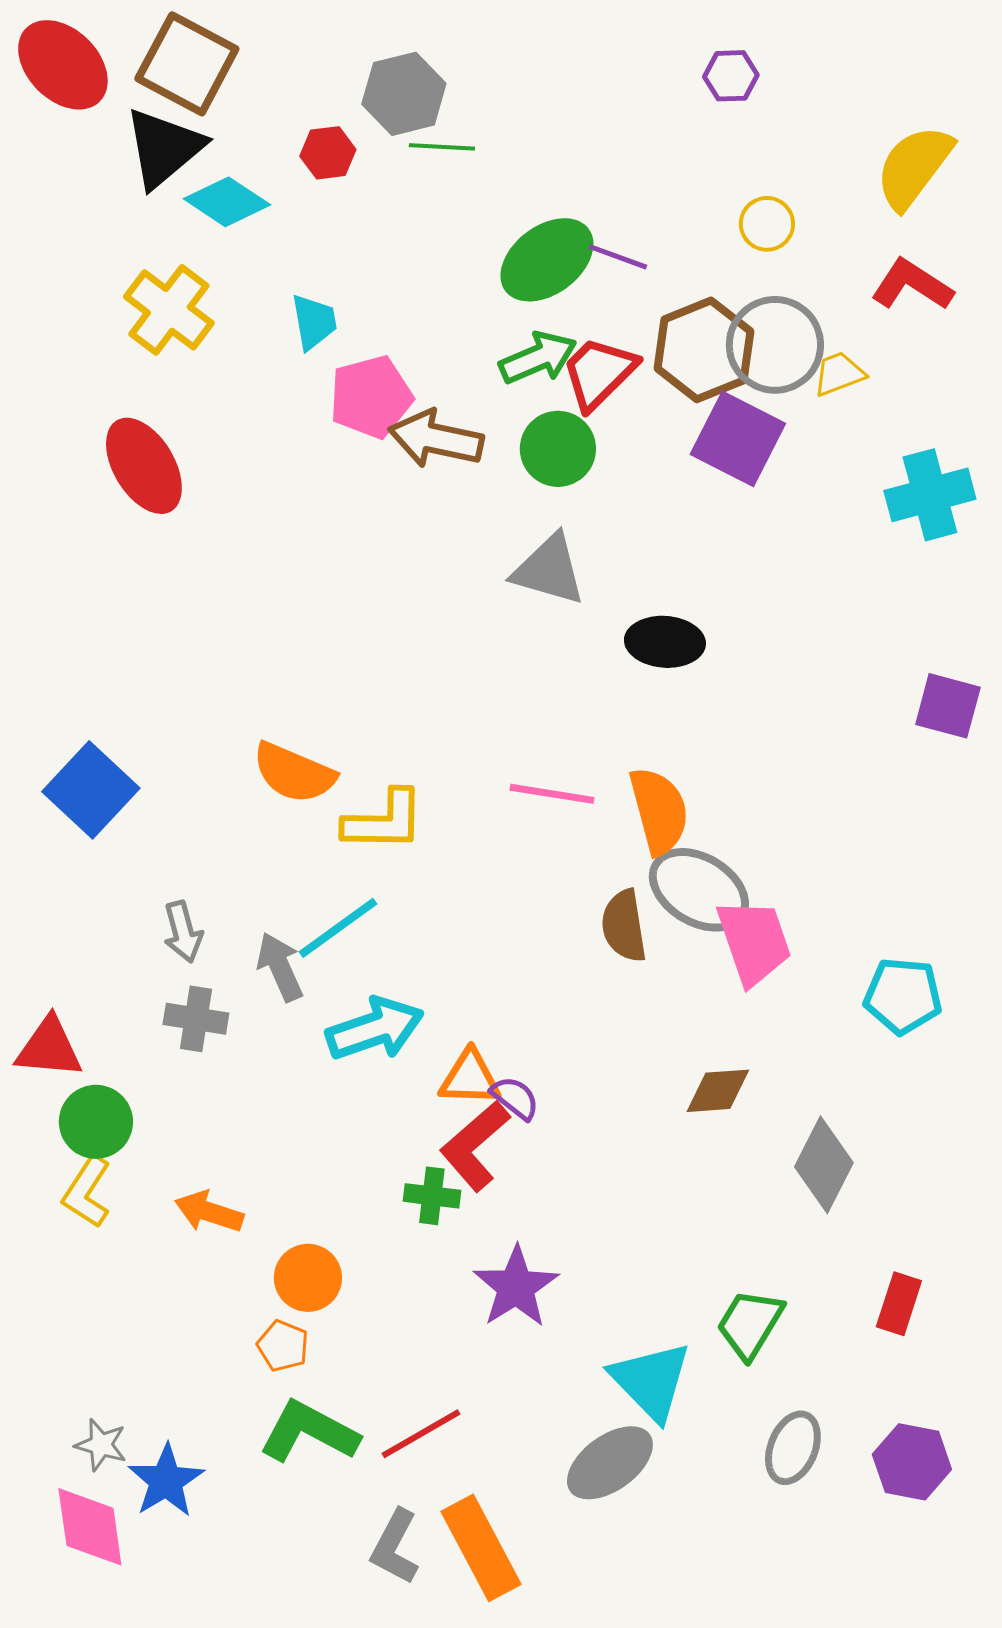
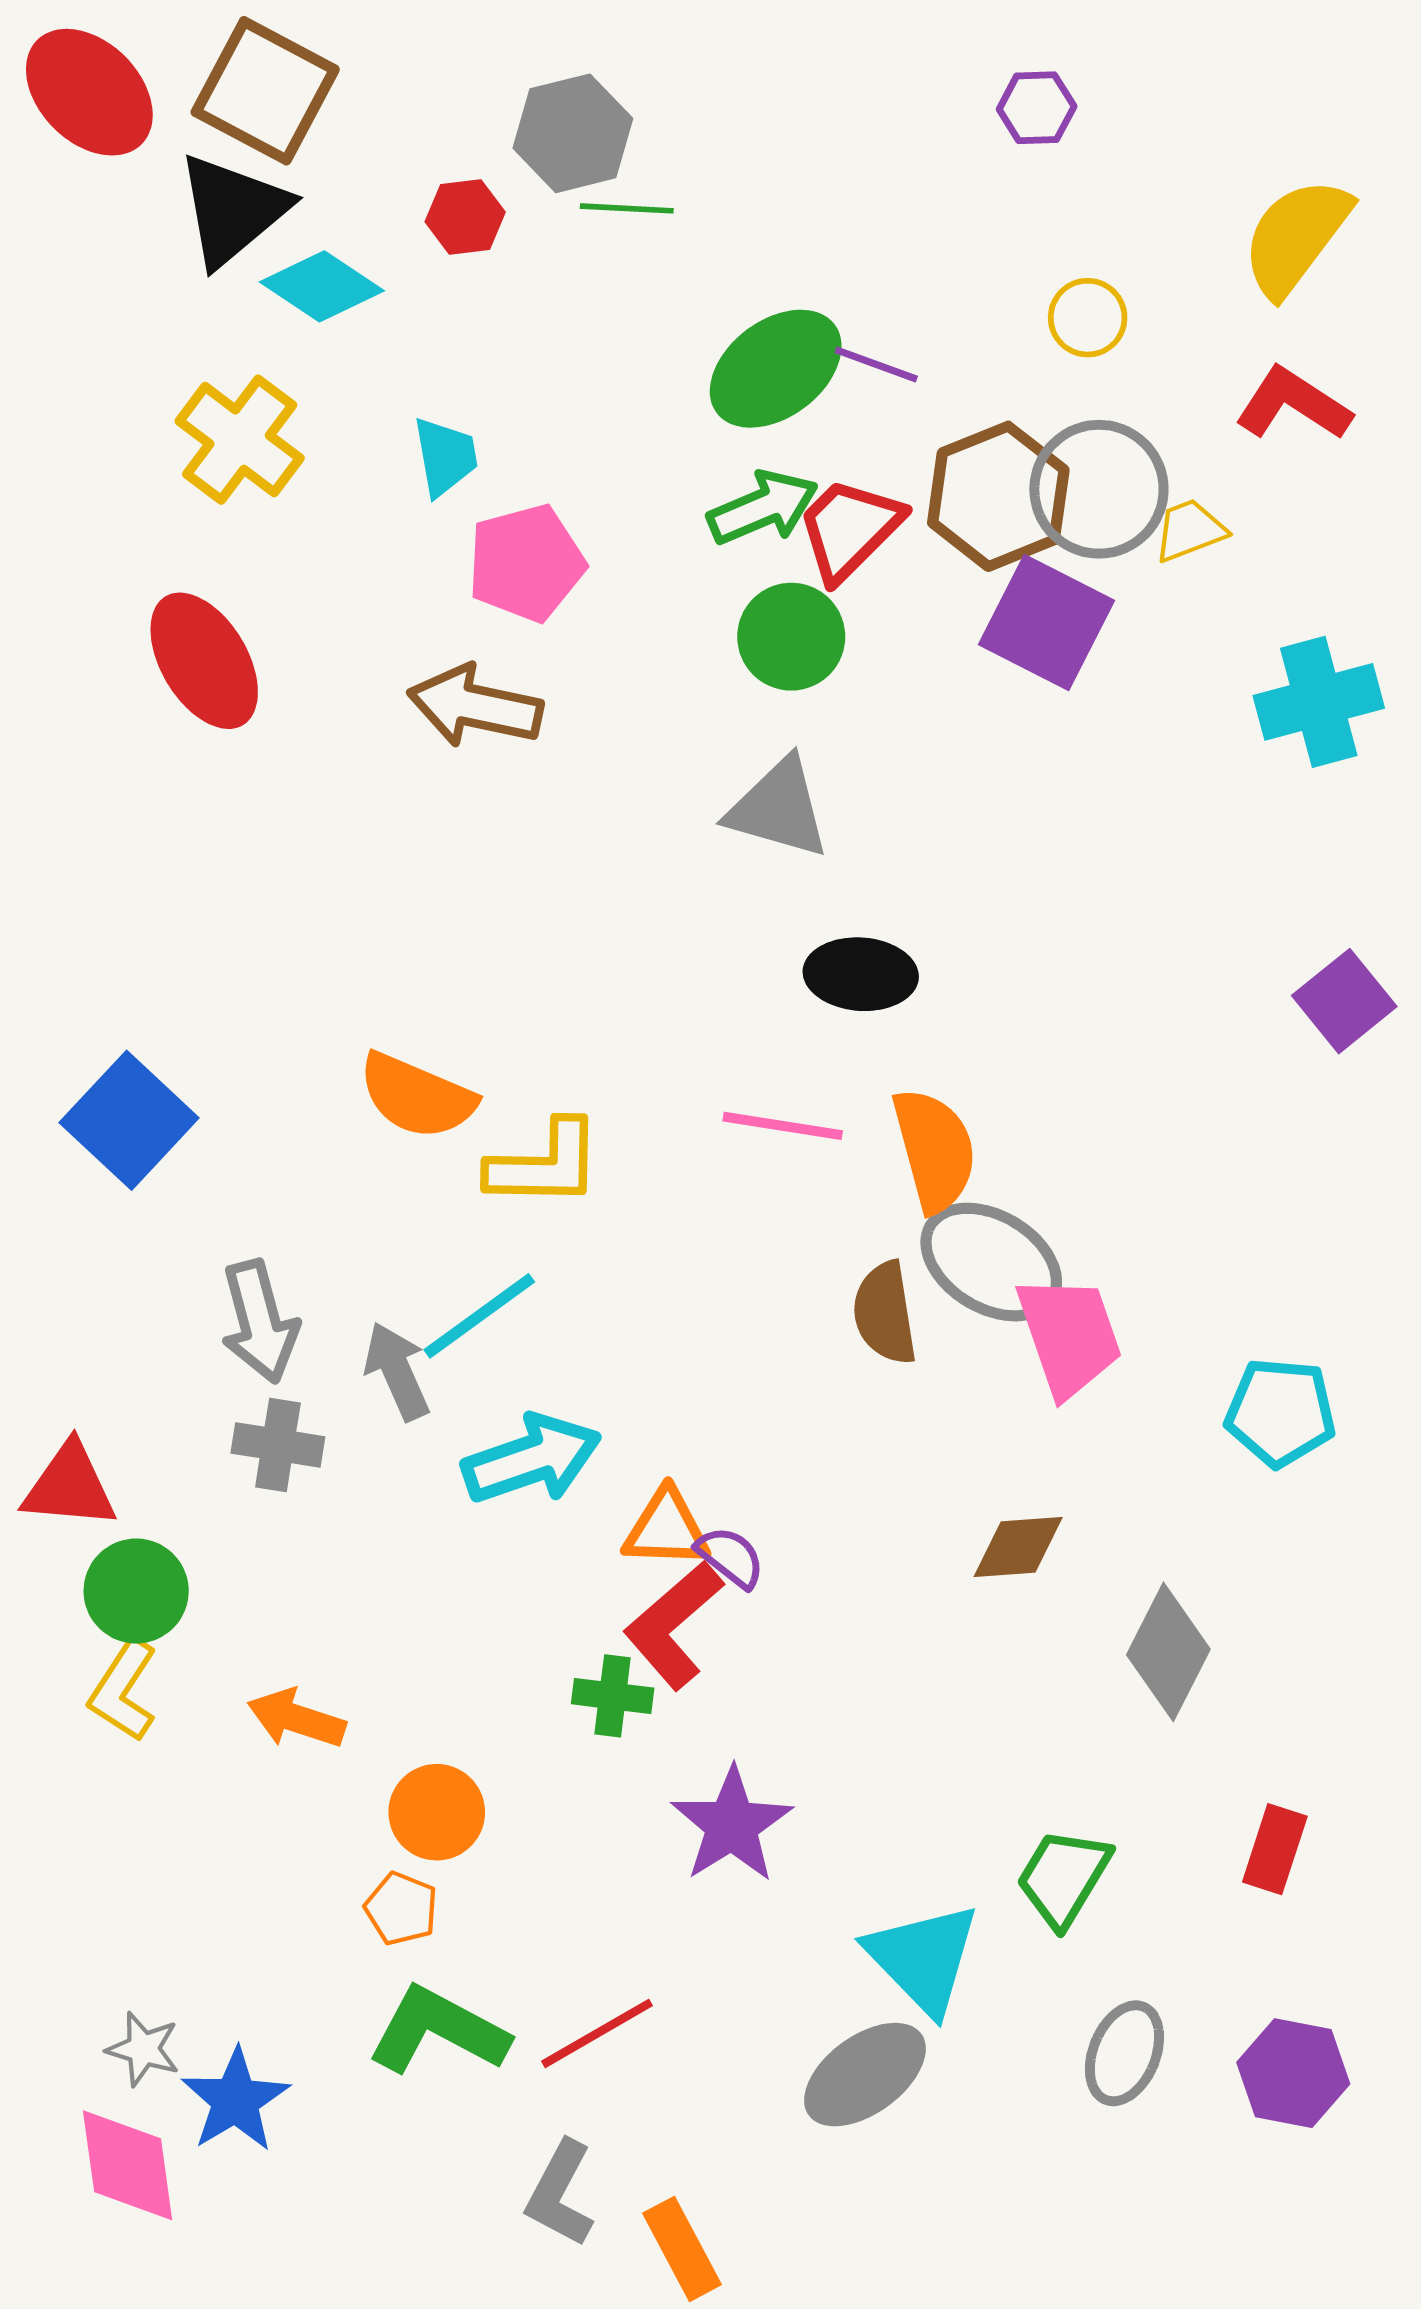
brown arrow: (436, 439) -> (475, 706), moved
black ellipse: (665, 642) -> (861, 974), moved
purple square: (948, 706) -> (1344, 1001), turned 36
gray arrow: (183, 932) -> (259, 1322), size x1.4
orange rectangle: (481, 1548) -> (682, 2249), moved, size x0.7

